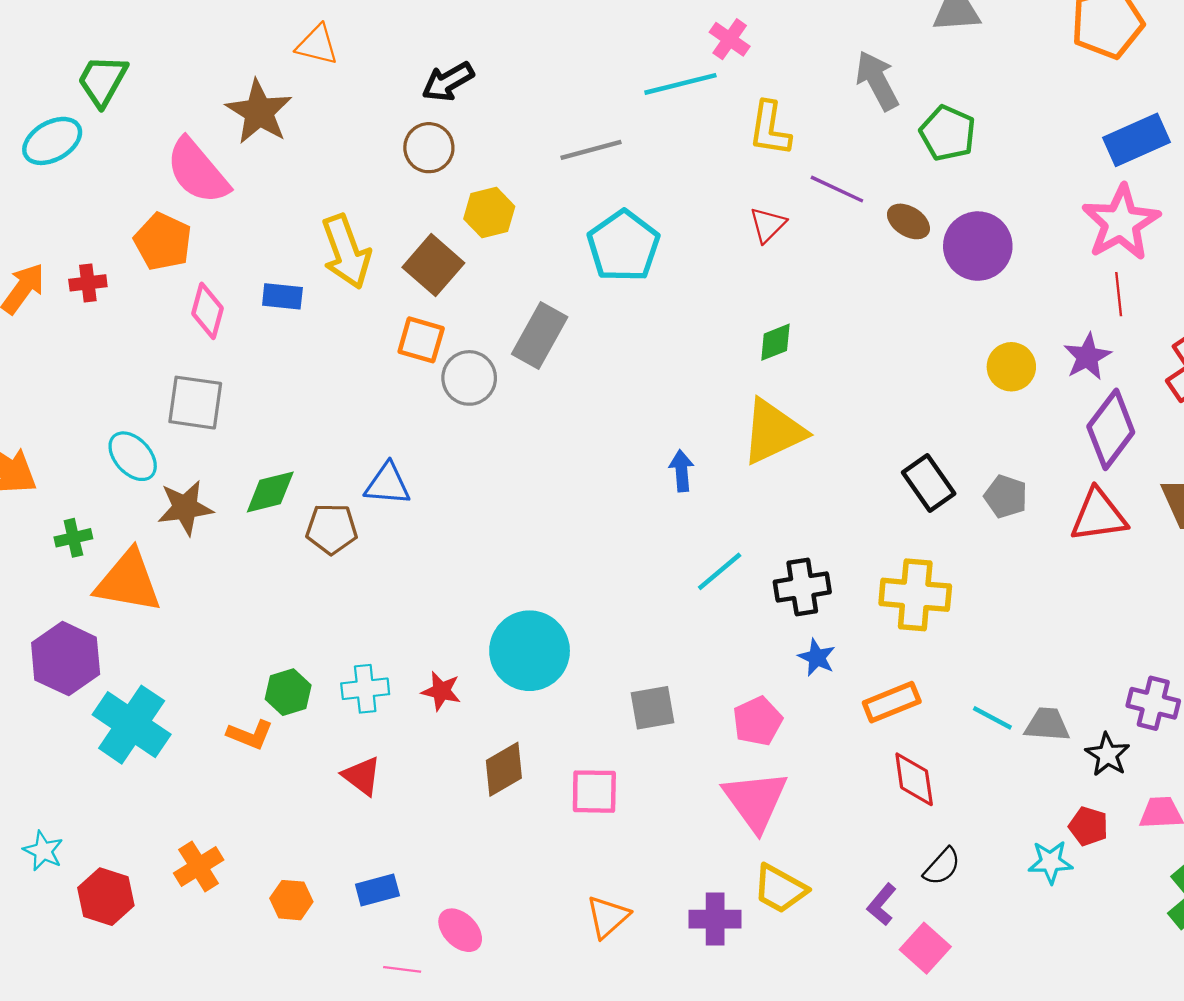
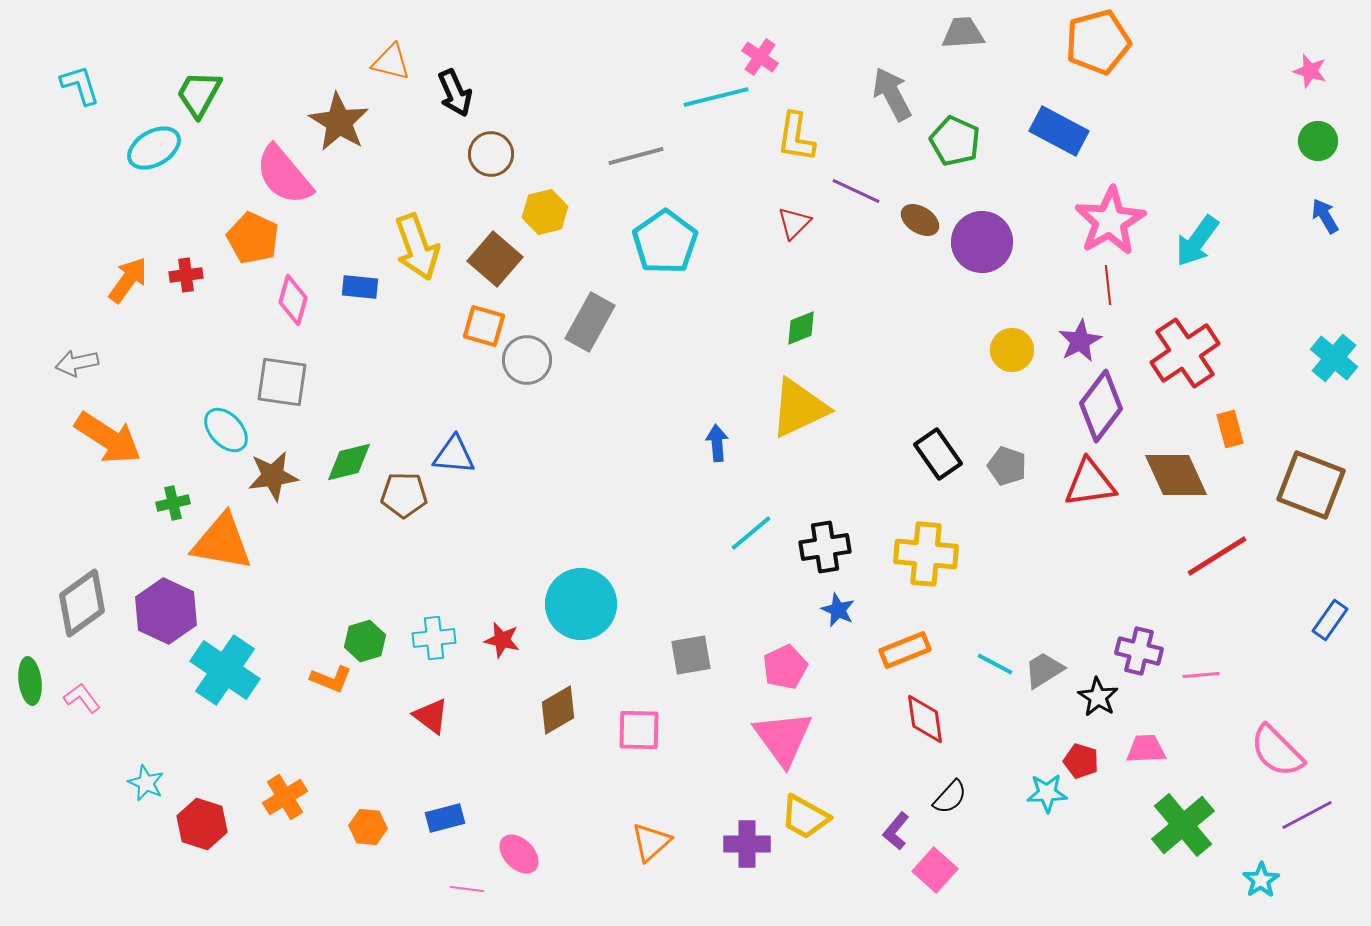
black arrow: (448, 82) -> (455, 93), moved, turned -84
blue rectangle: (1137, 140) -> (1059, 131), moved, turned 52
gray trapezoid: (1047, 725) -> (1044, 670), turned -36

